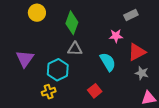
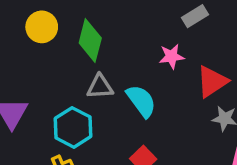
yellow circle: (37, 13) -> (42, 27), moved
cyan semicircle: (108, 62) -> (141, 101), moved

